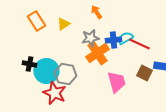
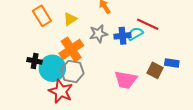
red line: (139, 44) -> (148, 24), moved
orange cross: (97, 53) -> (71, 49), moved
pink trapezoid: (116, 82) -> (126, 80), turned 115

